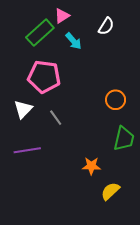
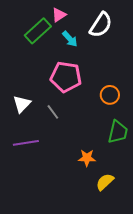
white semicircle: (106, 26) -> (101, 25), size x1.5
pink pentagon: (44, 77) -> (66, 77), moved

